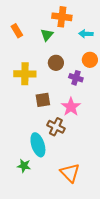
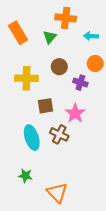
orange rectangle: (17, 31) -> (18, 33), size x1.5
cyan ellipse: (38, 145) -> (32, 138), moved
orange triangle: (70, 173) -> (57, 193), moved

